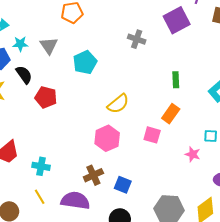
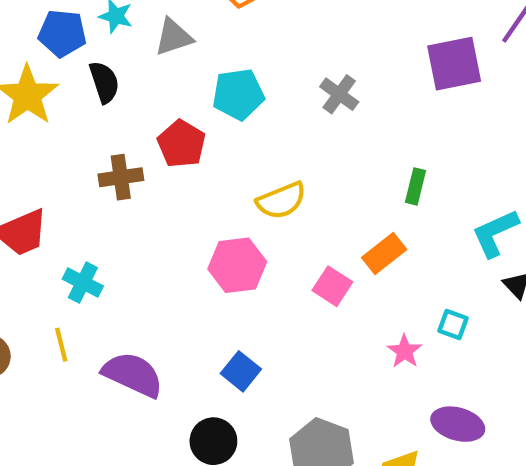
gray cross: (137, 39) -> (339, 94), moved
gray triangle: (49, 46) -> (174, 37), turned 30
red pentagon: (46, 97) -> (181, 144), moved
brown cross: (93, 175) -> (121, 177), moved

